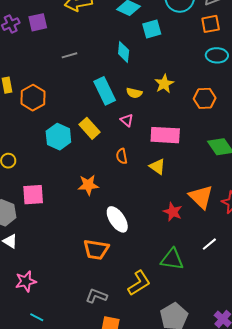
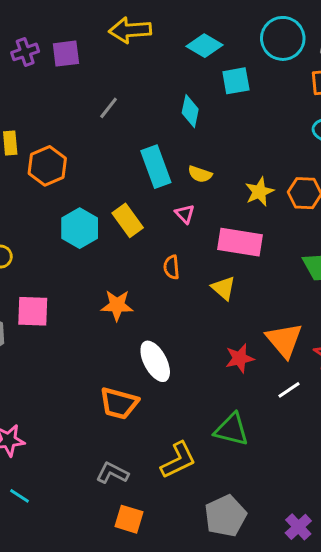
gray line: (70, 55) -> (109, 108), turned -42
yellow star: (164, 84) -> (259, 192), moved
red star: (173, 212) -> (240, 358), turned 30
white line: (209, 244) -> (289, 390), moved

